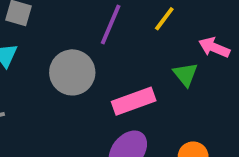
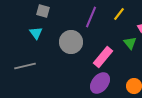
pink rectangle: (134, 101) -> (103, 57), turned -30

